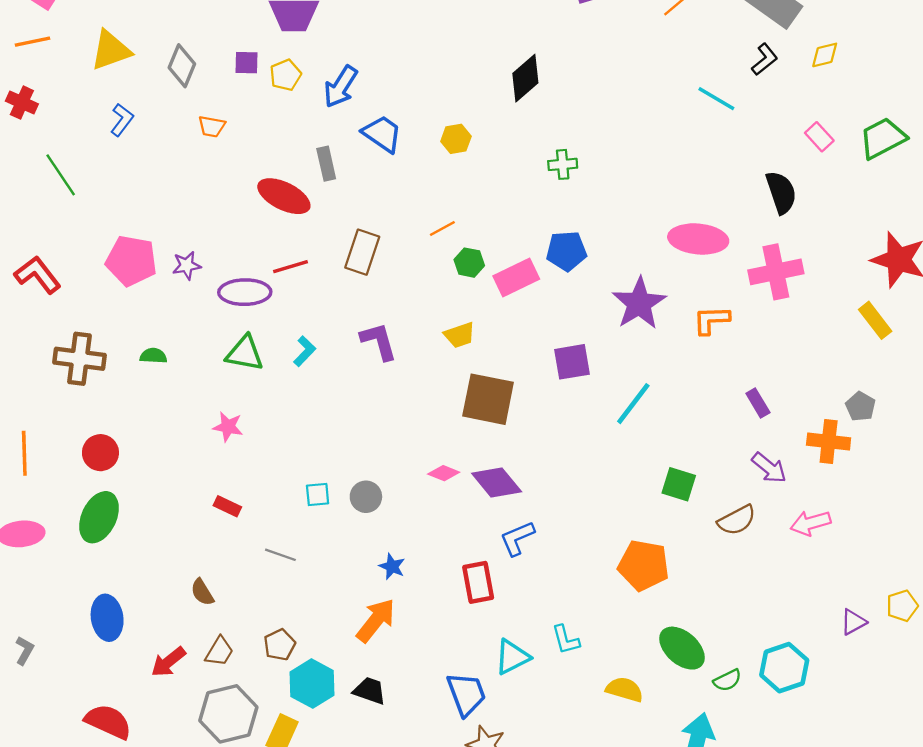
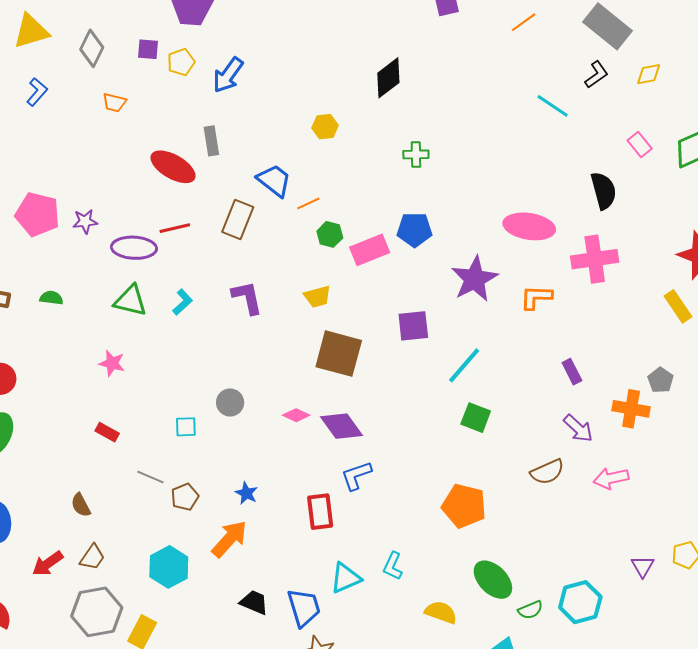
blue trapezoid: (382, 134) -> (274, 180), moved
green square: (679, 484) -> (476, 418), moved
gray circle: (366, 497) -> (230, 403), moved
purple triangle: (853, 622) -> (643, 566), turned -35
cyan L-shape: (566, 640) -> (393, 566), turned 36
brown pentagon: (280, 645) -> (185, 497), moved
cyan hexagon: (312, 684) -> (169, 567), moved
black trapezoid: (370, 691) -> (254, 602), moved

